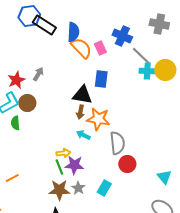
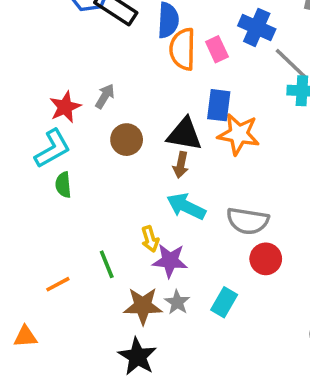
orange semicircle: (81, 48) -> (183, 49), turned -135
brown circle: (27, 103) -> (127, 140), moved
orange star: (98, 119) -> (239, 134), moved
cyan arrow: (83, 135) -> (186, 206), size x1.5
gray semicircle: (117, 143) -> (248, 221), turned 105
yellow arrow: (63, 153) -> (150, 239), turned 80
green line: (59, 167) -> (107, 264), moved

